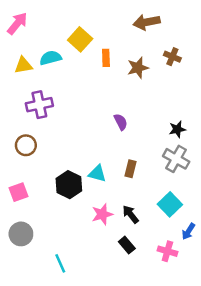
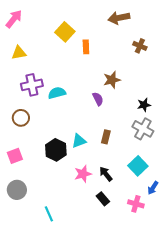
cyan semicircle: (50, 58) -> (57, 93), moved
brown star: (138, 68) -> (112, 80), moved
cyan triangle: (97, 174) -> (79, 141), turned -35

